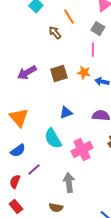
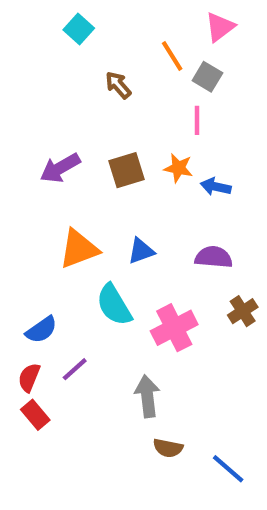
orange line: (69, 17) -> (172, 56), moved
orange triangle: (19, 118) -> (79, 249), moved, turned 50
red semicircle: (15, 182) -> (29, 377), moved
red rectangle: (16, 207) -> (35, 415), moved
brown semicircle: (56, 208) -> (168, 448), moved

